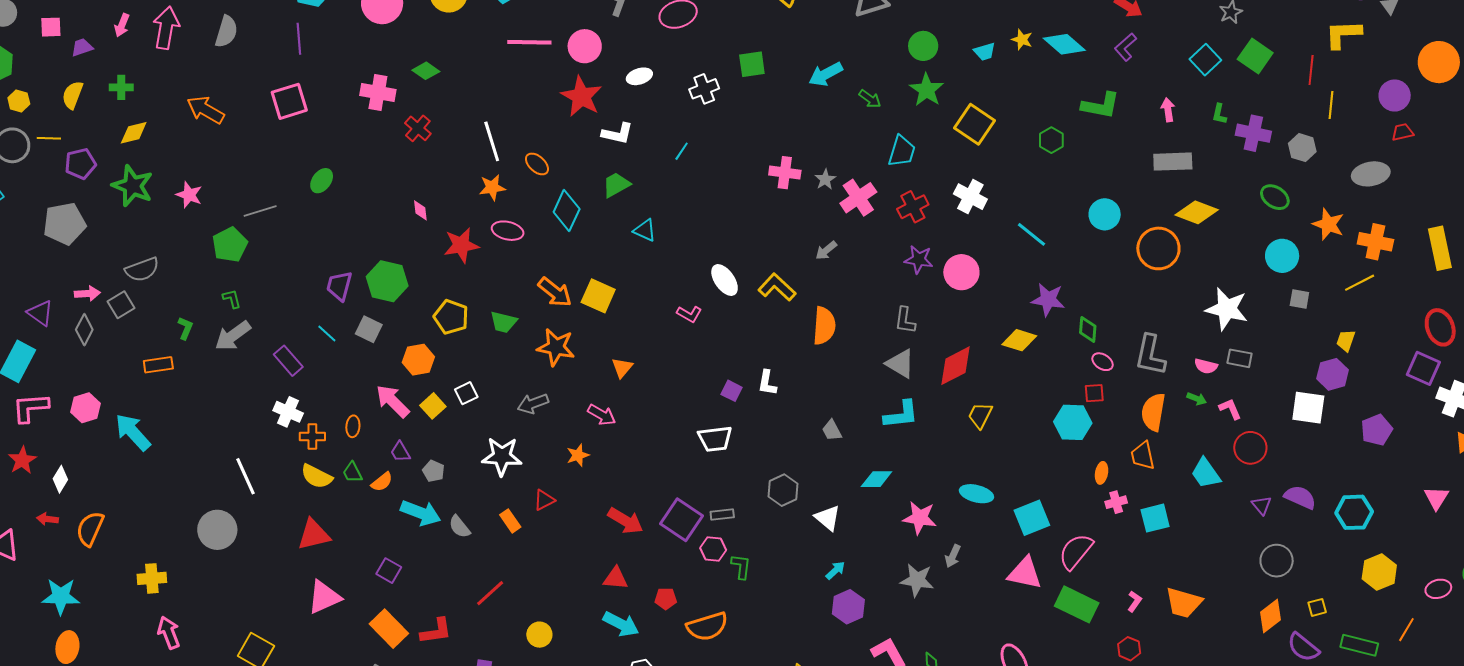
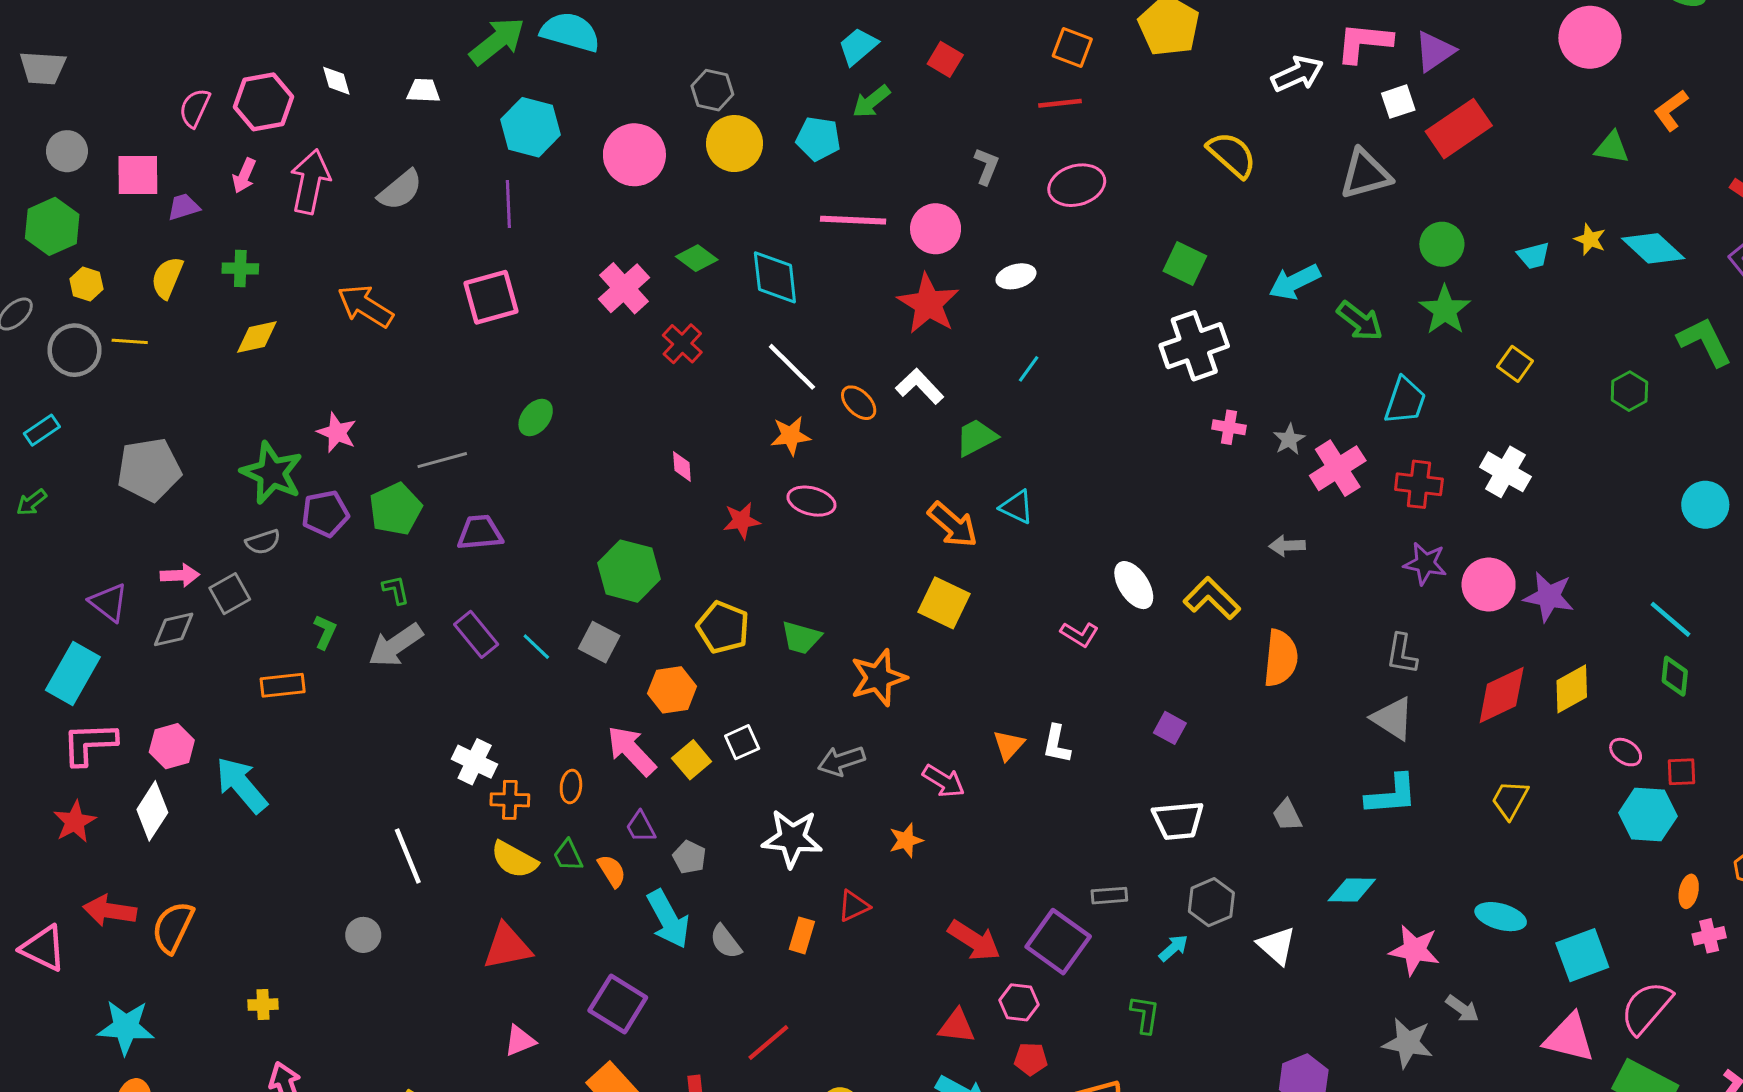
pink square: (51, 27) -> (138, 175), size x1.4
gray semicircle: (226, 32) -> (400, 190), turned 32
green square: (752, 64) -> (1185, 264), turned 32
white cross: (704, 89) -> (1194, 346), moved, size x1.5
pink cross: (378, 92) -> (624, 288), turned 36
green arrow: (870, 99) -> (1360, 321), size x1.4
green L-shape: (1101, 105) -> (1705, 342), turned -129
yellow square: (974, 124) -> (1515, 364), size x0.6
white L-shape: (617, 134) -> (920, 386), moved, turned -148
white line: (492, 141) -> (792, 367), turned -30
cyan line: (682, 151) -> (1029, 369), moved
purple pentagon: (80, 164) -> (325, 514), moved
pink cross: (785, 173) -> (1229, 427), size x0.7
green star: (133, 186) -> (272, 473), moved
red cross: (913, 207) -> (1419, 484), turned 32
cyan diamond: (567, 210) -> (775, 277), moved, turned -33
cyan line: (1032, 234) -> (1670, 619), moved
red star: (461, 245) -> (742, 521), size x0.7
gray arrow: (826, 250) -> (1287, 546), turned 35
gray semicircle: (142, 269) -> (263, 542), size x0.7
purple trapezoid: (339, 286) -> (480, 533), moved, turned 68
orange arrow: (555, 292) -> (953, 525), moved
purple star: (1048, 300) -> (1549, 597), moved
gray diamond: (84, 330) -> (174, 629), turned 48
yellow diamond: (1019, 340) -> (1572, 689), turned -48
orange star: (556, 347) -> (878, 678), turned -30
purple rectangle: (288, 361) -> (476, 634), moved
pink ellipse: (1103, 362) -> (1626, 752), moved
red diamond: (956, 366) -> (1502, 695), moved
orange triangle: (622, 368) -> (1009, 745), moved
white L-shape: (767, 383) -> (1057, 744), moved
purple square: (732, 391) -> (1170, 728), moved
white trapezoid: (715, 439) -> (1178, 821), moved
white diamond: (60, 479) -> (152, 811), moved, size x1.4
orange semicircle: (382, 482) -> (612, 871), turned -85
cyan arrow: (421, 513) -> (668, 919), turned 39
gray rectangle: (722, 514) -> (1109, 896), moved
red arrow: (47, 519) -> (110, 911), size x1.6
orange rectangle: (510, 521) -> (802, 935), turned 50
gray circle: (217, 530) -> (363, 935), size x0.6
pink hexagon: (713, 549) -> (1019, 1002), moved
gray arrow: (953, 556) -> (1462, 1009), turned -80
cyan arrow: (835, 570) -> (1173, 948), moved
purple square: (389, 571) -> (618, 1004), size x1.5
yellow cross: (152, 578) -> (263, 1005), size x0.7
pink triangle: (324, 597) -> (520, 1041), size x0.6

